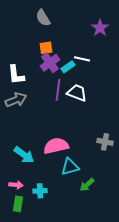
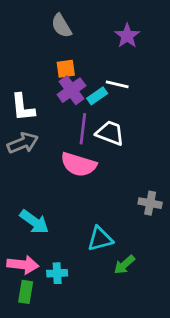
purple star: (100, 28) -> (127, 36), moved
pink semicircle: (56, 146) -> (79, 164), moved, turned -150
pink arrow: (16, 185) -> (23, 265), size x1.5

